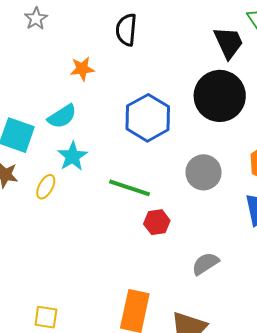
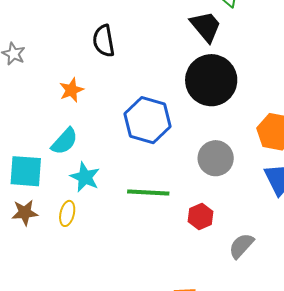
red hexagon: (157, 222) -> (201, 216), moved

